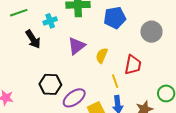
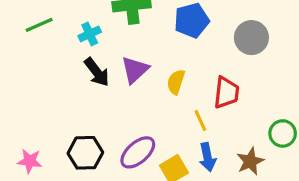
black arrow: (33, 39) -> (97, 72), moved
black hexagon: (50, 84) -> (85, 153), moved

